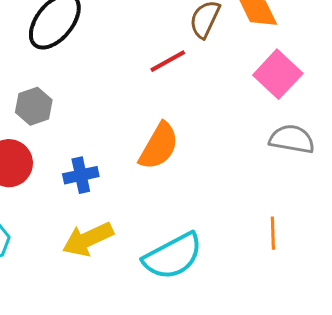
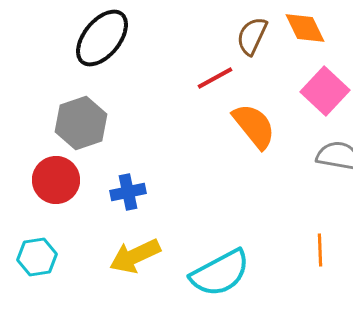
gray hexagon: (34, 106) -> (81, 123), size x1.4
orange semicircle: (159, 146) -> (254, 126), moved, turned -69

